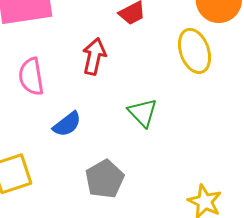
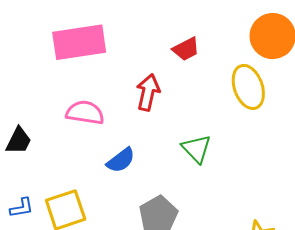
pink semicircle: (31, 77) -> (85, 113), turned 108

